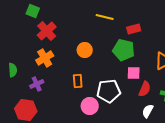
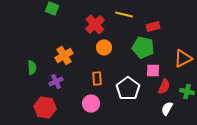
red cross: (47, 31) -> (95, 25), moved
white pentagon: (109, 91) -> (128, 89), turned -30
pink circle: (90, 106) -> (91, 104), moved

